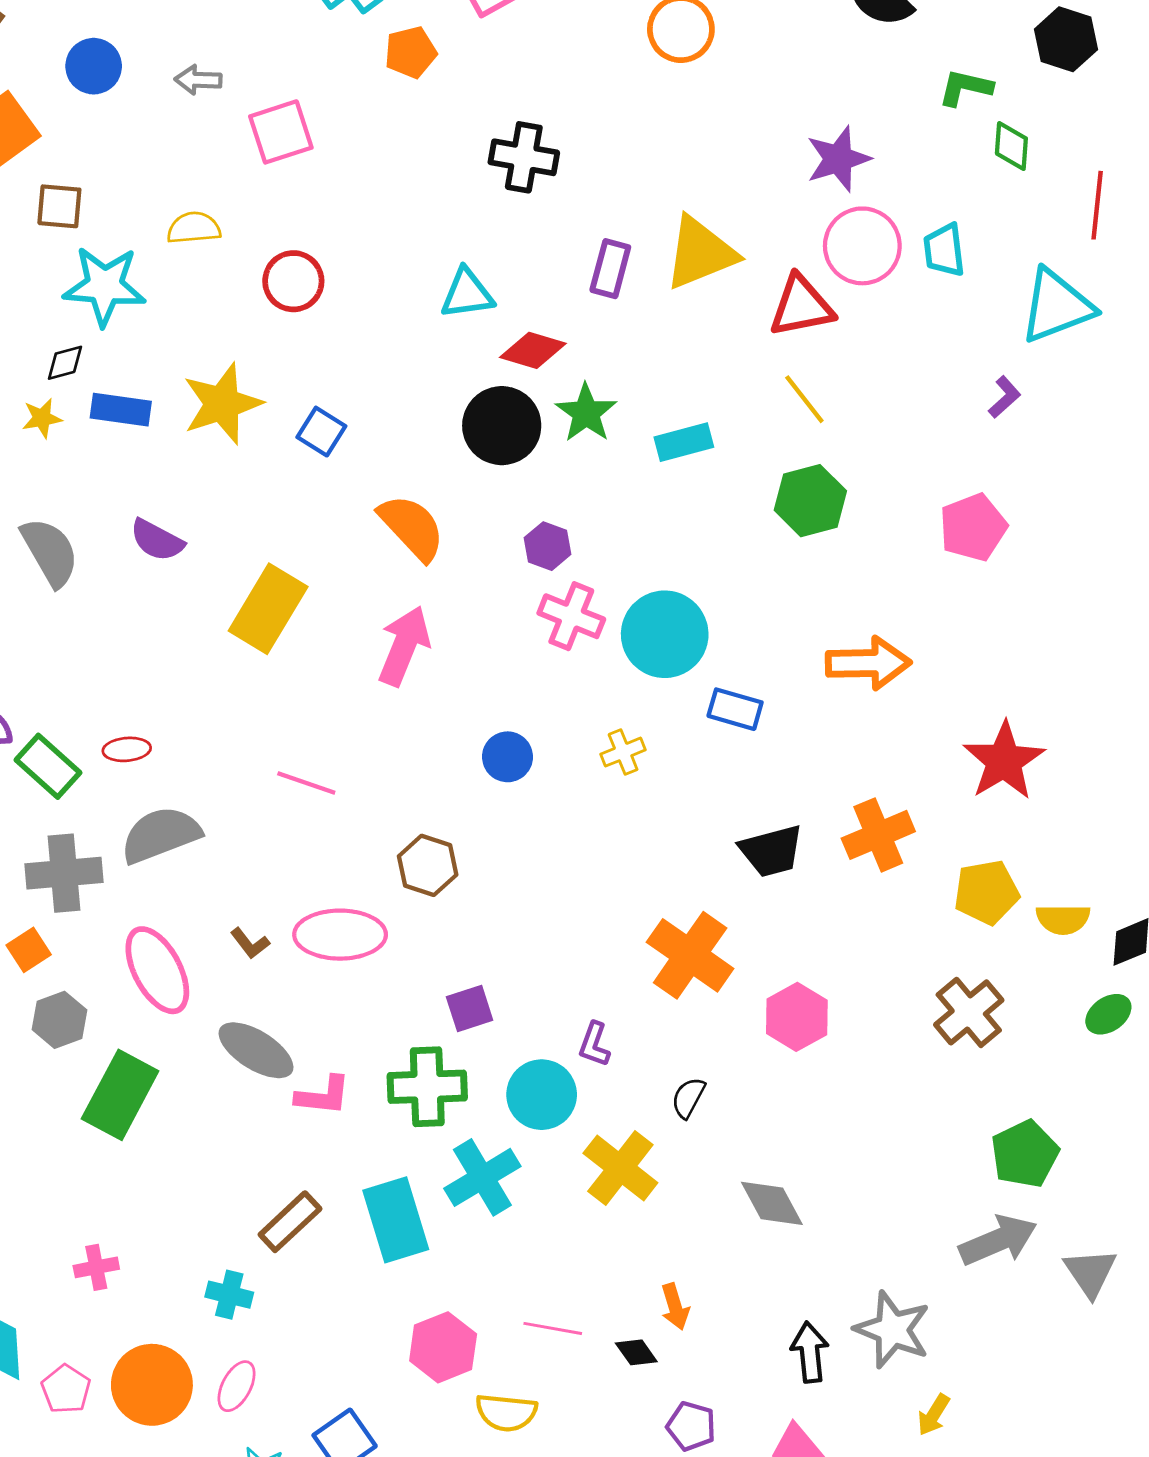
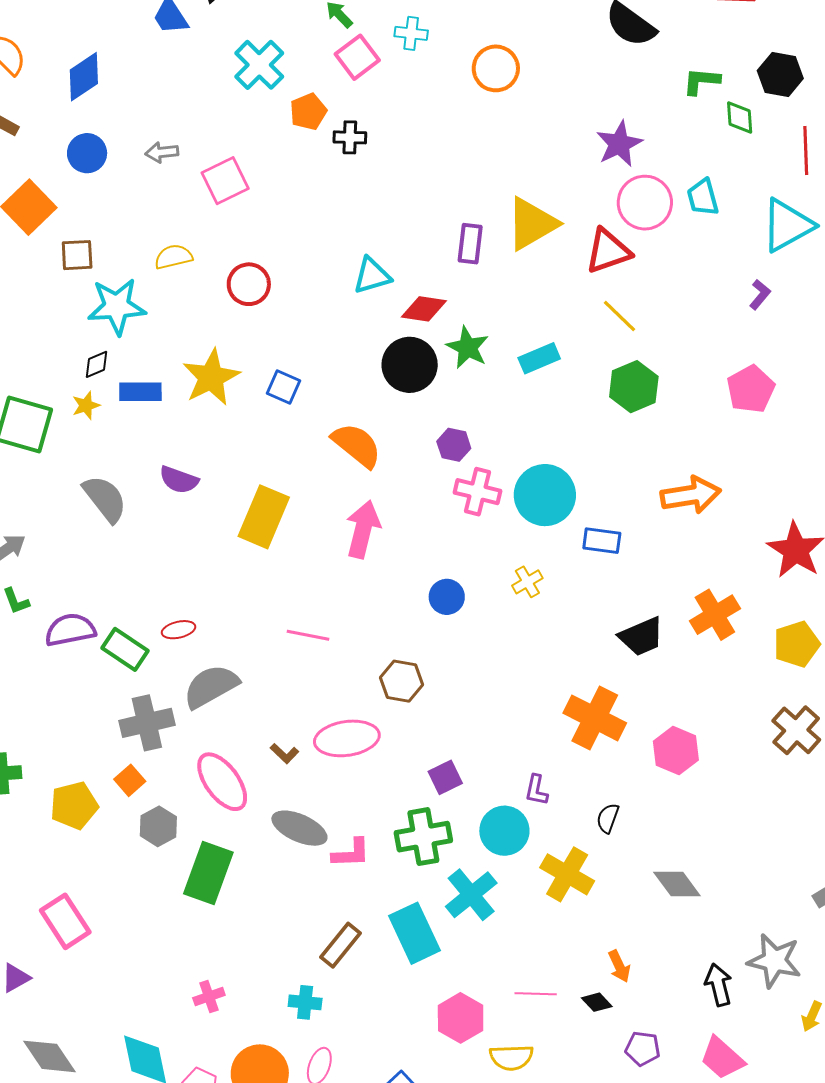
black hexagon: (1066, 39) -> (780, 75), moved
black cross: (524, 157) -> (350, 137), moved, size x0.7

